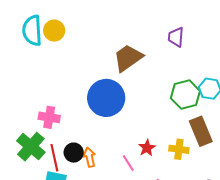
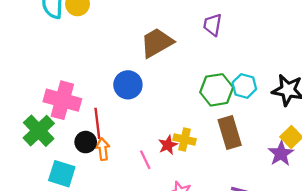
blue circle: (106, 98) -> (128, 85), size x0.7
pink cross: (49, 117) -> (62, 100), size x1.5
yellow cross: (179, 149) -> (184, 139), moved
red line: (54, 158) -> (97, 123), moved

